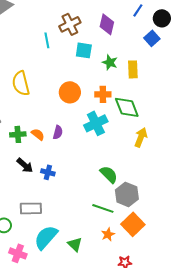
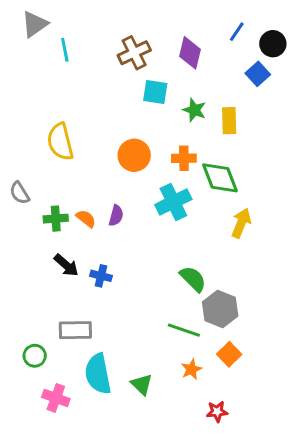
cyan line: (47, 40) -> (65, 50), moved
orange square: (133, 224) -> (229, 354), size x0.7
cyan semicircle: (46, 237) -> (98, 374), turned -52

